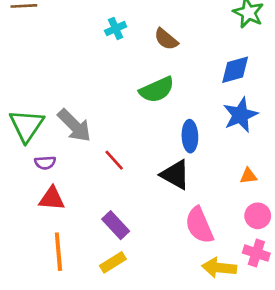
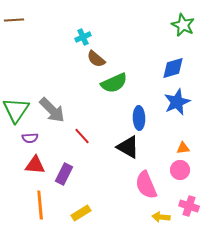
brown semicircle: (166, 39) -> (96, 59), moved
pink circle: (258, 216) -> (180, 170), moved
purple rectangle: (116, 225) -> (64, 174), moved, turned 70
yellow arrow: (219, 268) -> (161, 217), size x0.7

